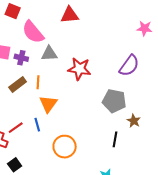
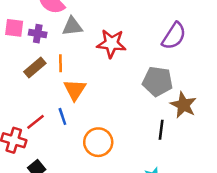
brown star: (134, 121) -> (183, 105), size x1.5

